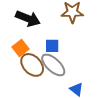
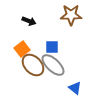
black arrow: (28, 18) -> (29, 21), size x0.6

